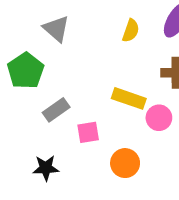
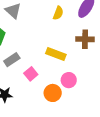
pink circle: (159, 118) -> (69, 80), moved
pink square: (88, 132) -> (31, 74), turned -32

